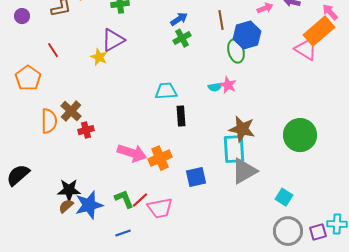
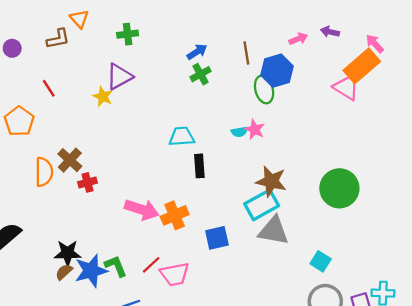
cyan rectangle: (234, 149) -> (262, 205), turned 64
gray triangle: (244, 171) -> (273, 231), turned 40
green L-shape: (124, 199) -> (116, 266), moved

